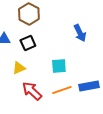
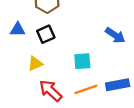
blue arrow: (80, 33) -> (115, 35), moved, turned -30

